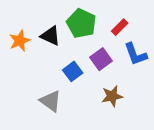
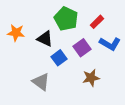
black triangle: (51, 36) -> (45, 39), moved
orange star: (20, 41) -> (16, 33), turned 30
blue L-shape: (136, 54) -> (110, 44), turned -40

